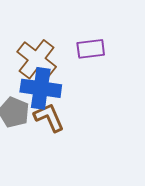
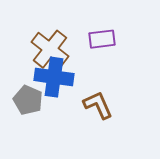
brown L-shape: (49, 117) -> (98, 105), moved

